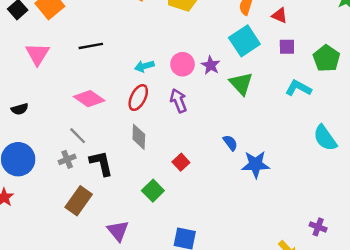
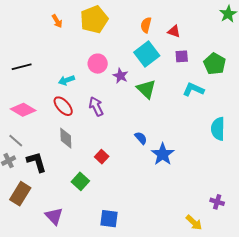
pink circle: (183, 64) -> (98, 64), moved
red ellipse: (138, 98) -> (63, 106), turned -65
cyan semicircle: (325, 138) -> (218, 129), turned 40
blue star: (256, 164) -> (163, 154), turned -30

